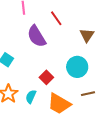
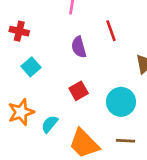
purple semicircle: (37, 36) -> (79, 47), size x0.7
red square: (46, 77) -> (79, 91), moved

